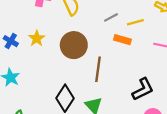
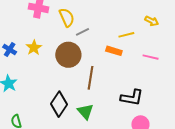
gray line: (111, 17) -> (82, 32), moved
black L-shape: (143, 89) -> (132, 98), turned 35

